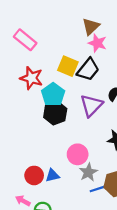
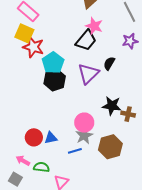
pink star: (97, 43) -> (94, 26), moved
yellow square: (68, 66) -> (24, 33), moved
pink circle: (78, 154) -> (84, 123), moved
blue line: (97, 189) -> (75, 151), moved

